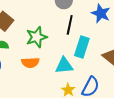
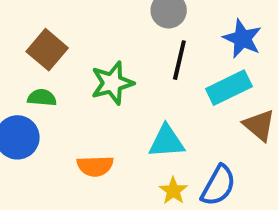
cyan rectangle: (82, 47) -> (229, 88), moved, turned 45
orange semicircle: (30, 63) -> (95, 166), moved

